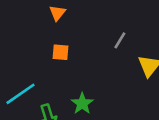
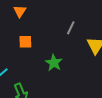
green star: (82, 104) -> (54, 63), moved

